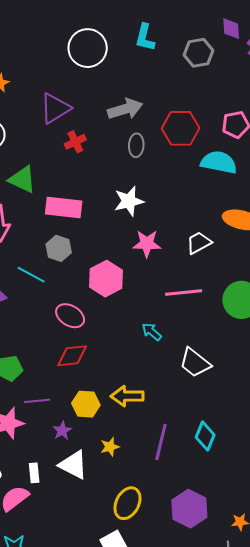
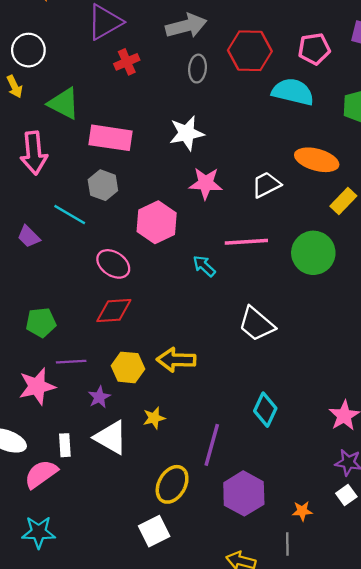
cyan arrow: (152, 332) -> (204, 266), moved
purple line: (161, 442) -> (212, 445), moved

